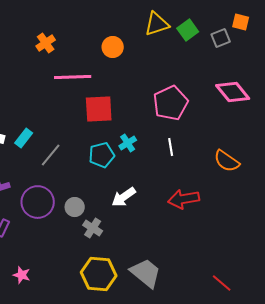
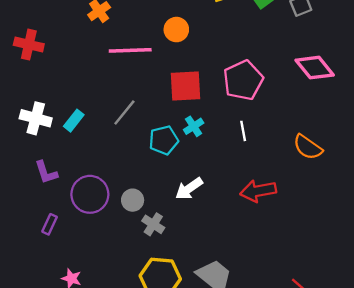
orange circle: (113, 47) -> (176, 30), moved
red square: (99, 109) -> (186, 86), moved
gray line: (51, 155) -> (124, 113), moved

